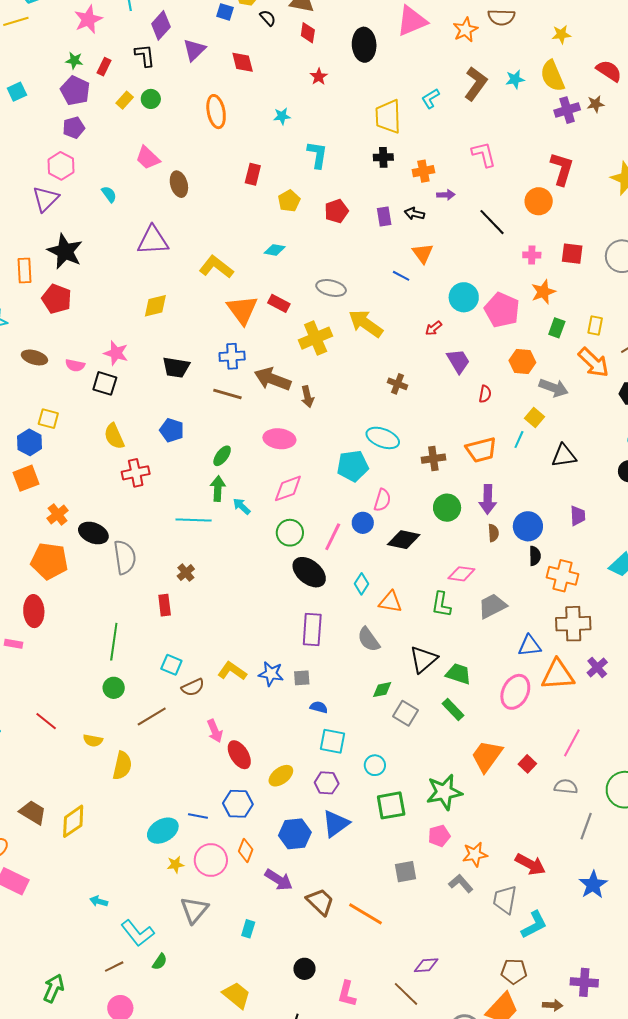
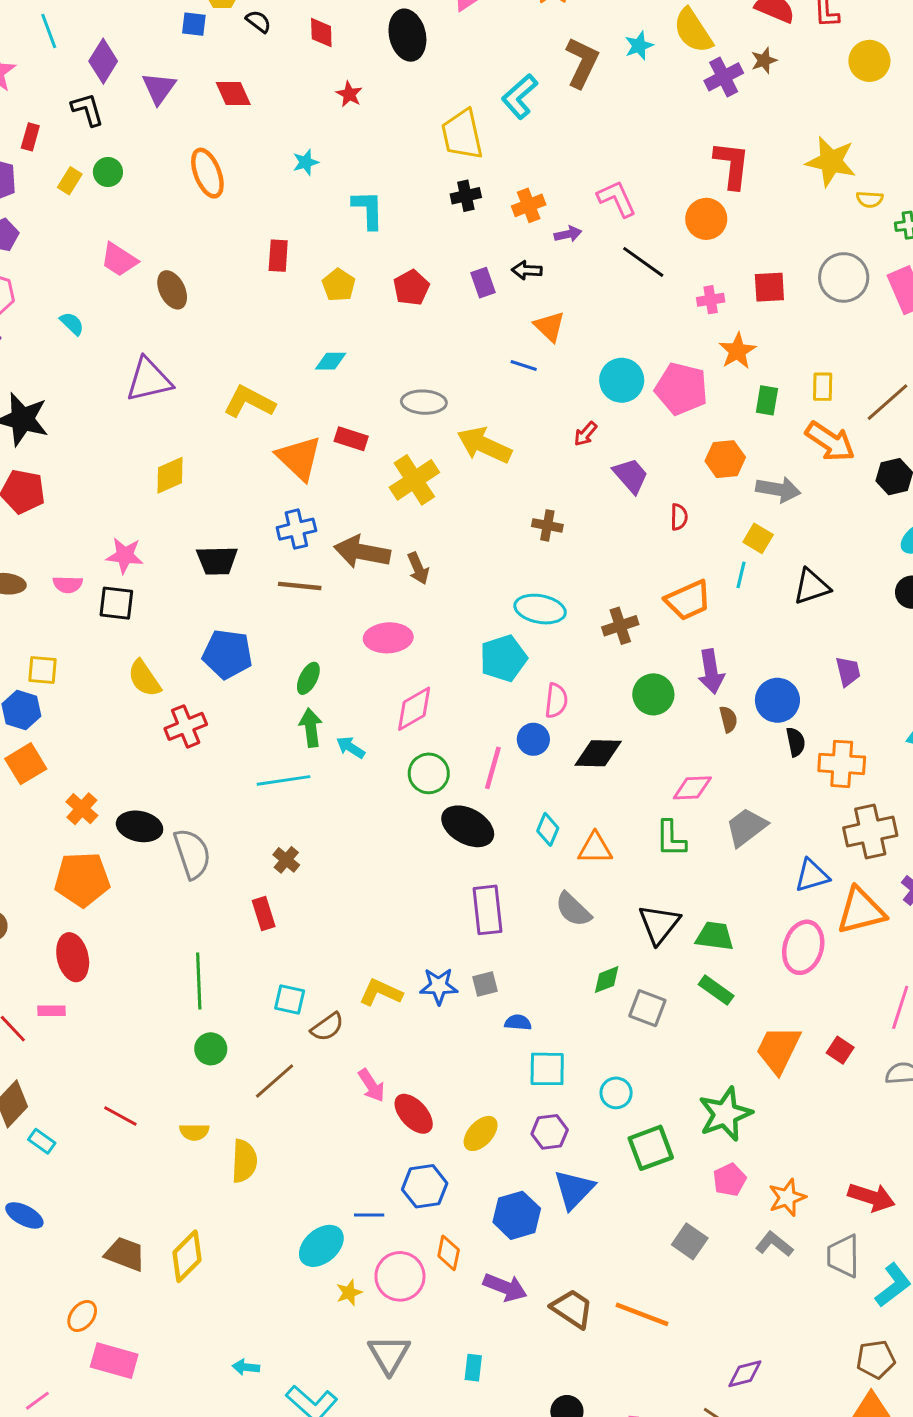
cyan L-shape: (431, 98) -> (520, 96), size x1.4
pink L-shape: (484, 154) -> (617, 199), moved
blue pentagon: (172, 430) -> (227, 654), size x1.4
gray square: (406, 872) -> (690, 1241), turned -35

